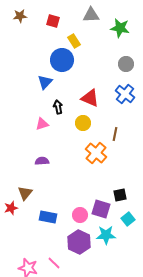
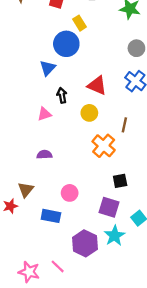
black square: (120, 195) -> (120, 181), moved
pink circle: (80, 215) -> (70, 193), moved
cyan star: (106, 235) -> (115, 236), turned -30

